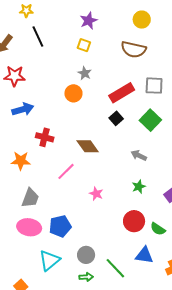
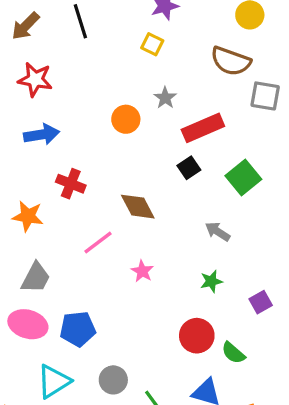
gray star: (85, 73) -> (165, 98), moved
gray square: (154, 86) -> (265, 96), moved
pink star: (96, 194) -> (142, 271), moved

